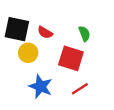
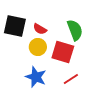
green semicircle: (84, 34) -> (75, 30), size x1.5
yellow circle: (28, 53) -> (38, 47), moved

